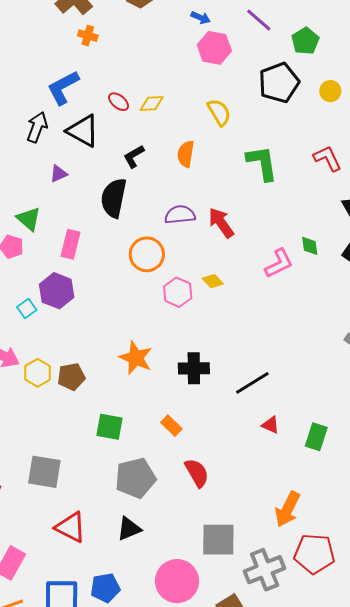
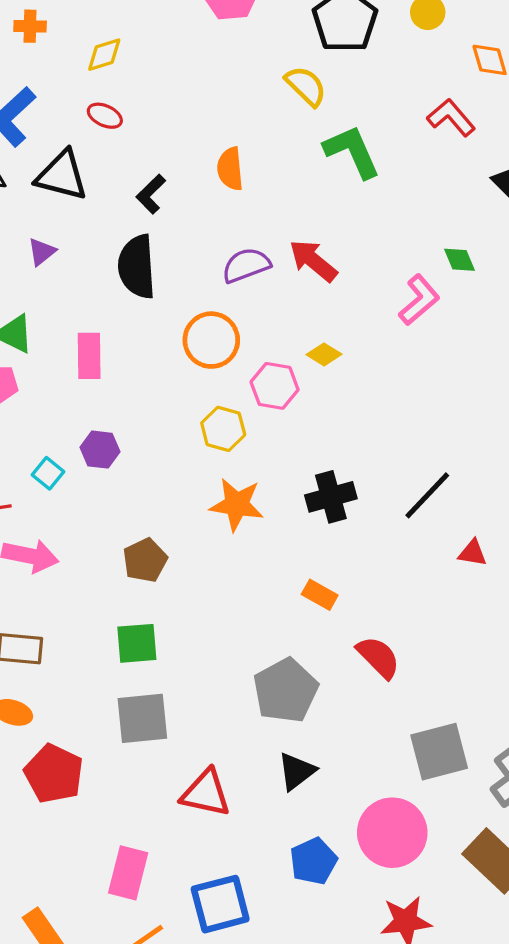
yellow diamond: (152, 103) -> (104, 55), moved
yellow semicircle: (219, 112) -> (306, 86), moved
purple hexagon: (57, 291) -> (100, 450), moved, size x0.7
yellow hexagon: (38, 373) -> (223, 429), moved
green square: (110, 427) -> (137, 643), moved
blue pentagon: (105, 588) -> (313, 861), moved

